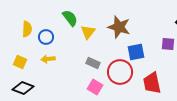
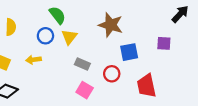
yellow triangle: (88, 32) -> (69, 37), moved
blue circle: (46, 37) -> (45, 36), moved
red circle: (120, 72) -> (112, 74), size x0.6

